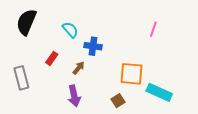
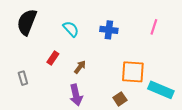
blue cross: (93, 46) -> (109, 30), moved
gray rectangle: (21, 78) -> (23, 78), size x0.6

